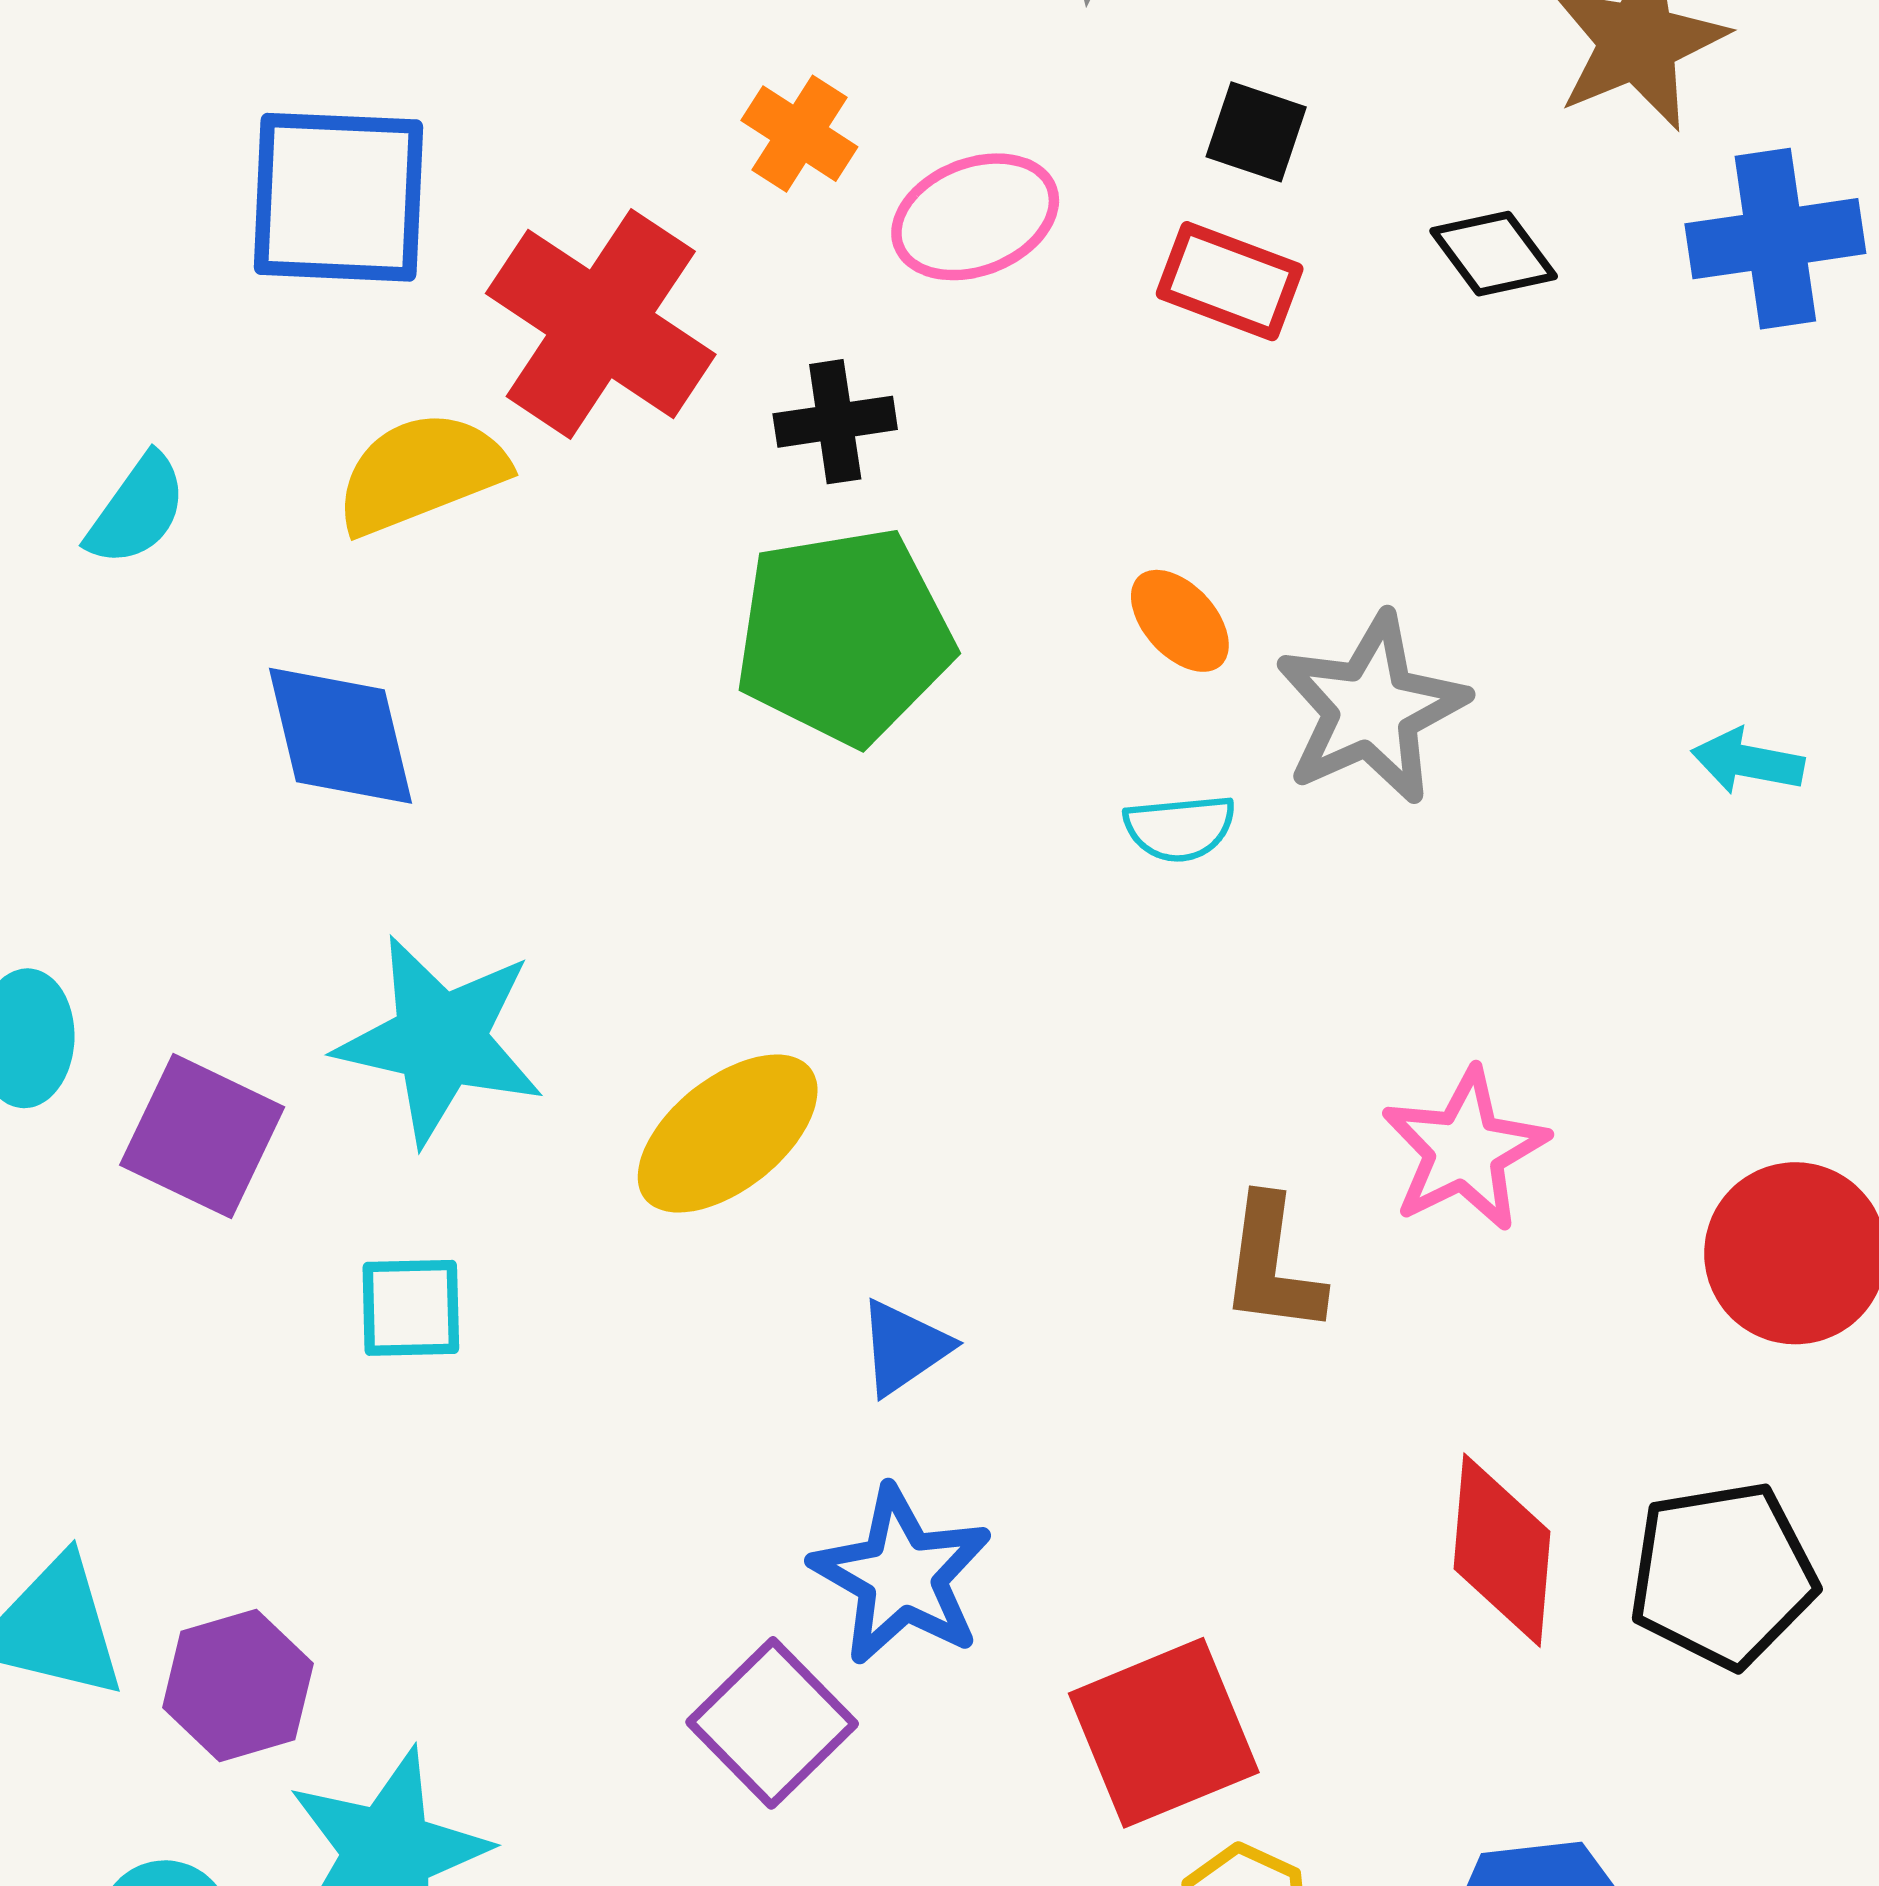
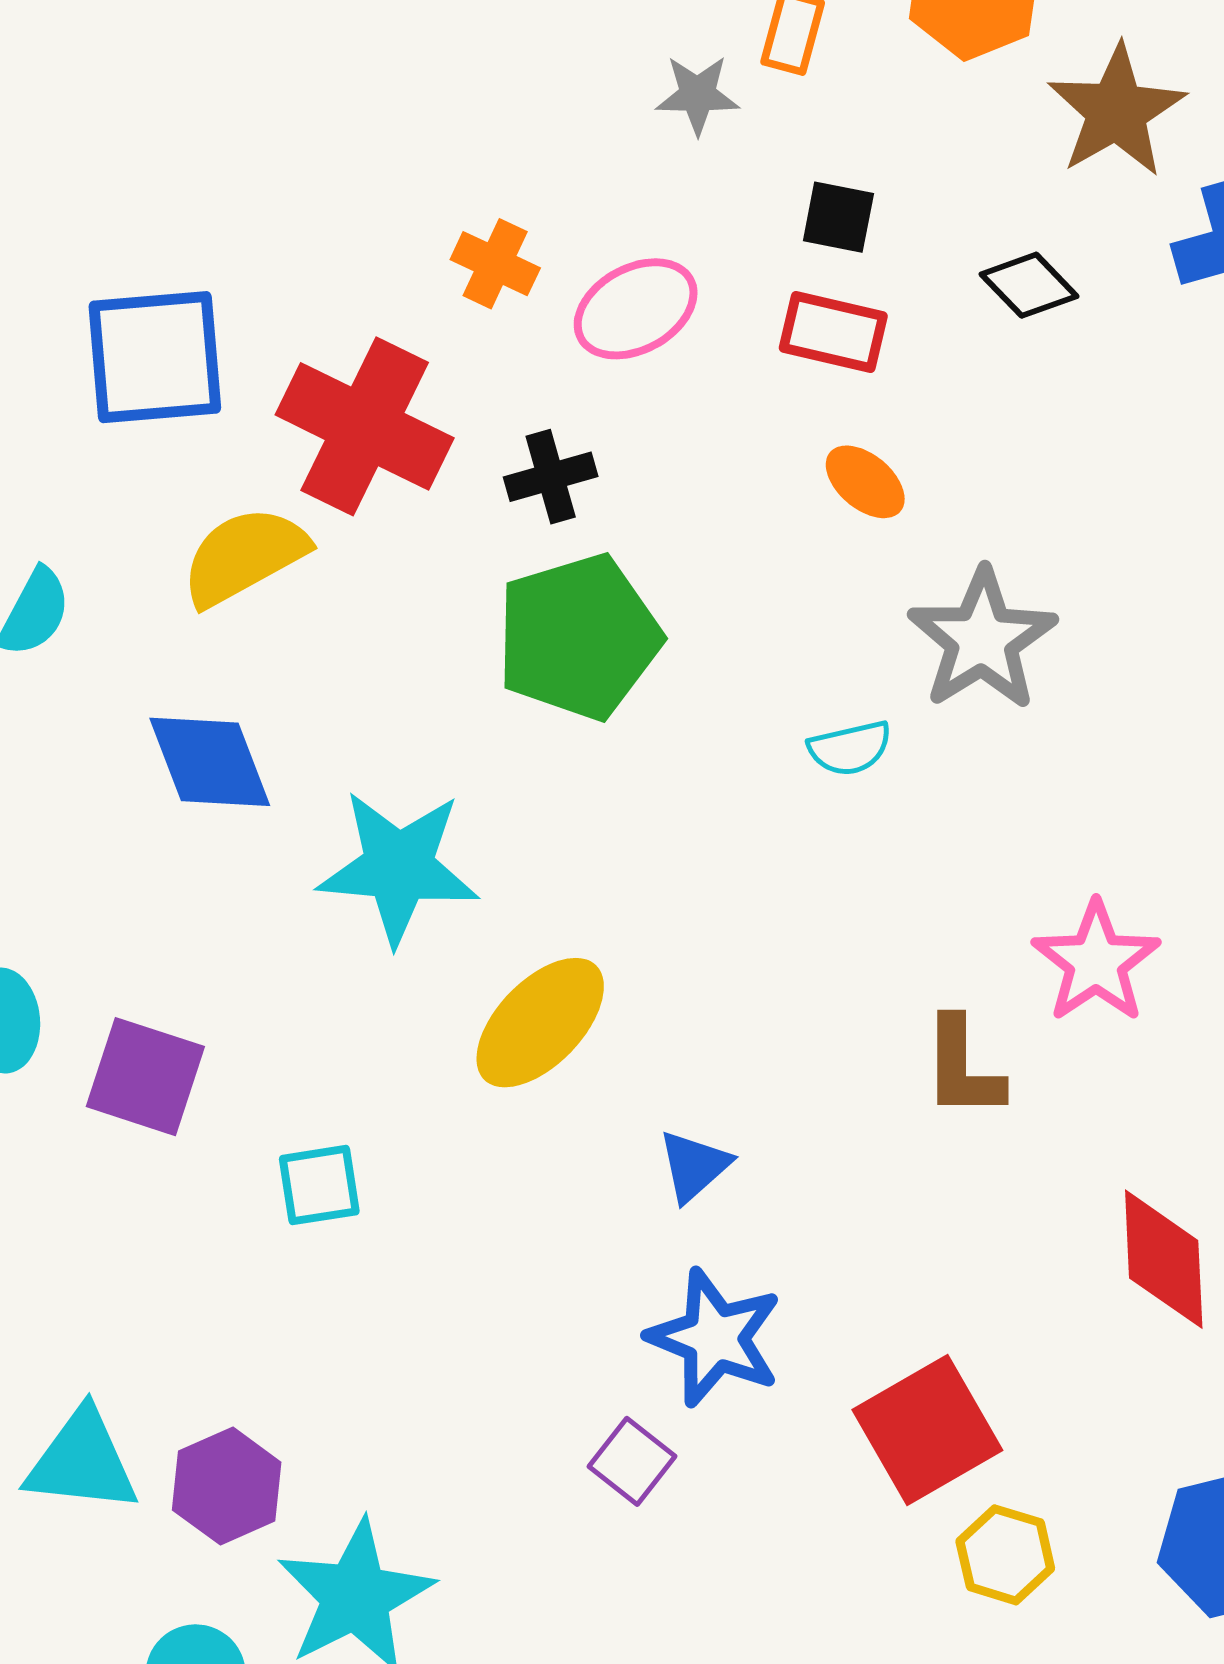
orange ellipse: (1180, 621) -> (865, 482), moved
cyan star: (440, 1040) -> (398, 867), moved
purple square: (772, 1723) -> (632, 1461), size x0.7

